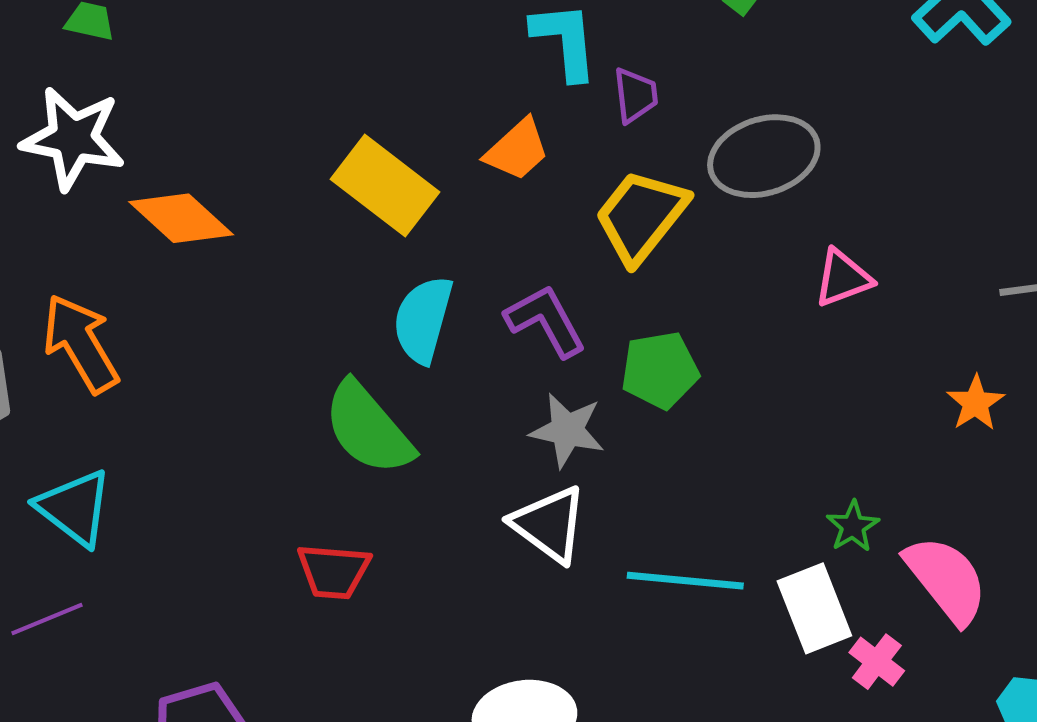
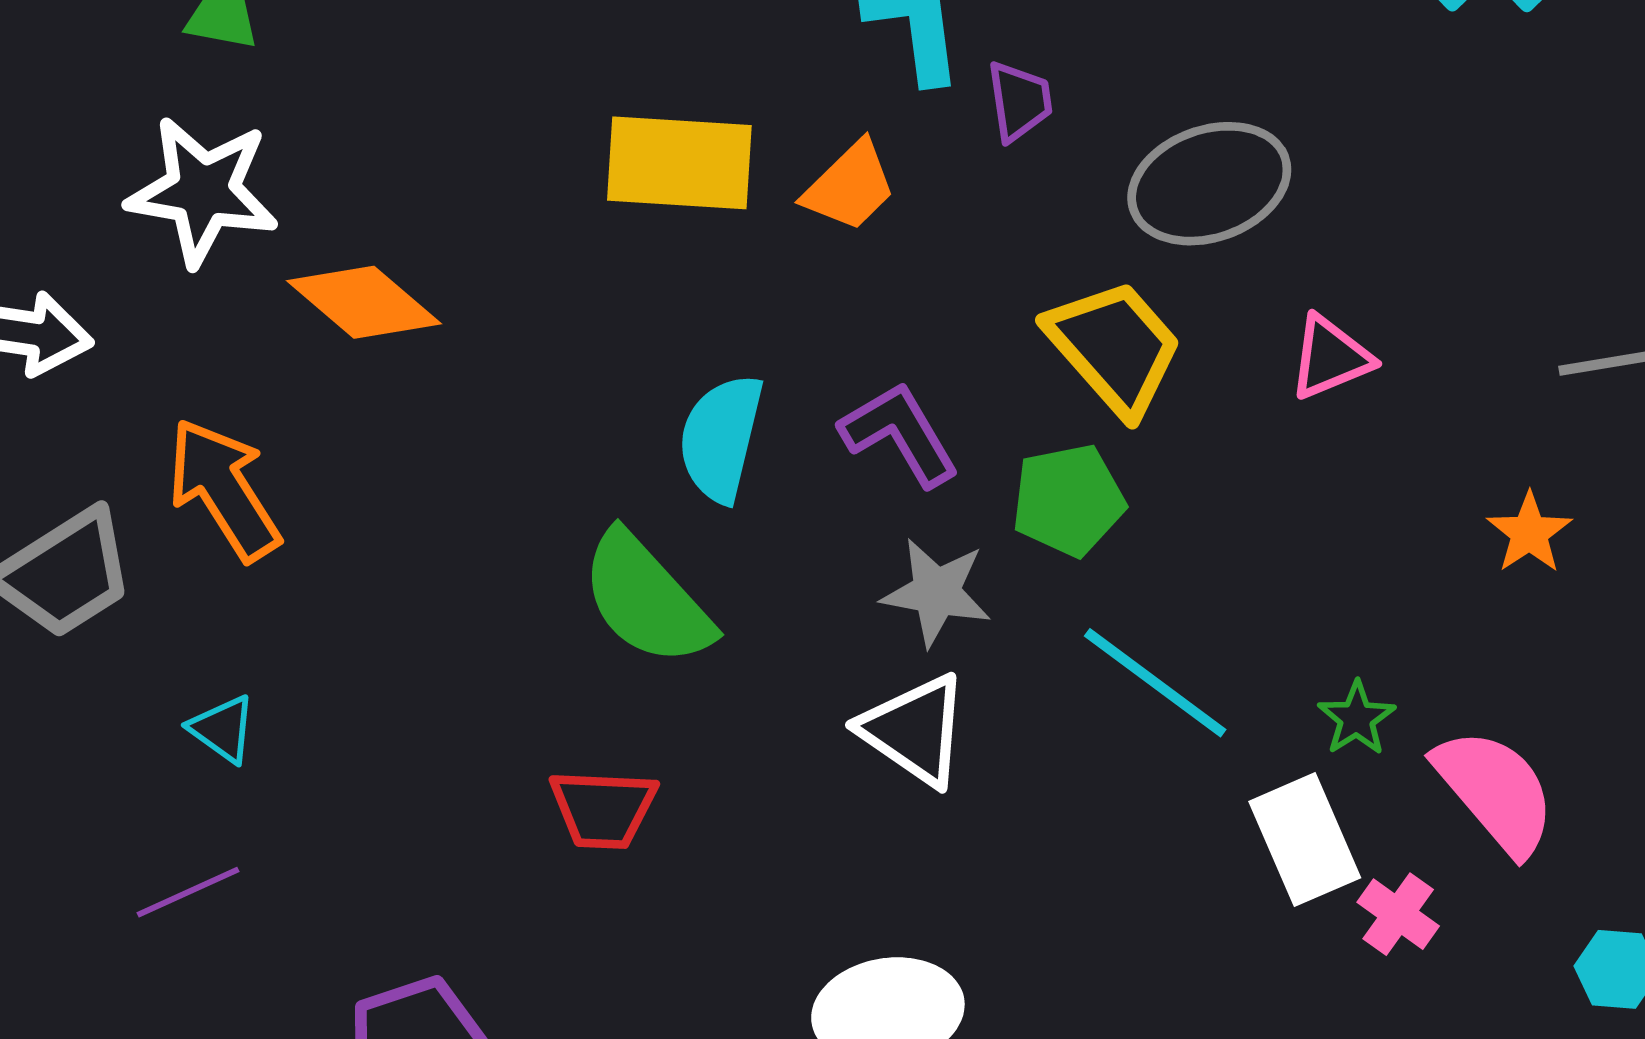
yellow rectangle: (385, 186) -> (679, 163), moved, turned -32
yellow trapezoid: (641, 216) -> (1115, 347), moved, turned 102
cyan triangle: (74, 508) -> (223, 729), size x0.6
cyan line: (685, 581) -> (1155, 683), moved, turned 33

